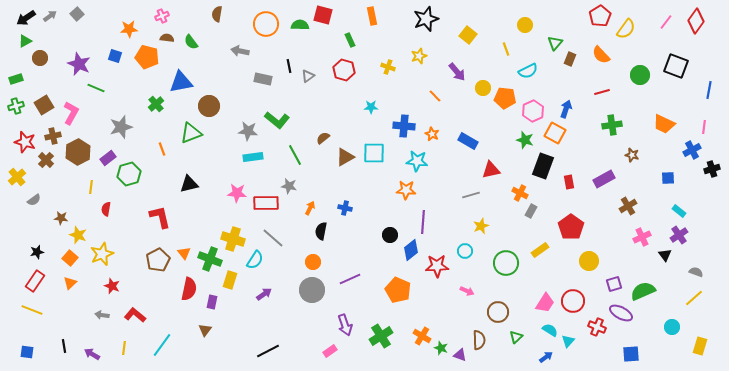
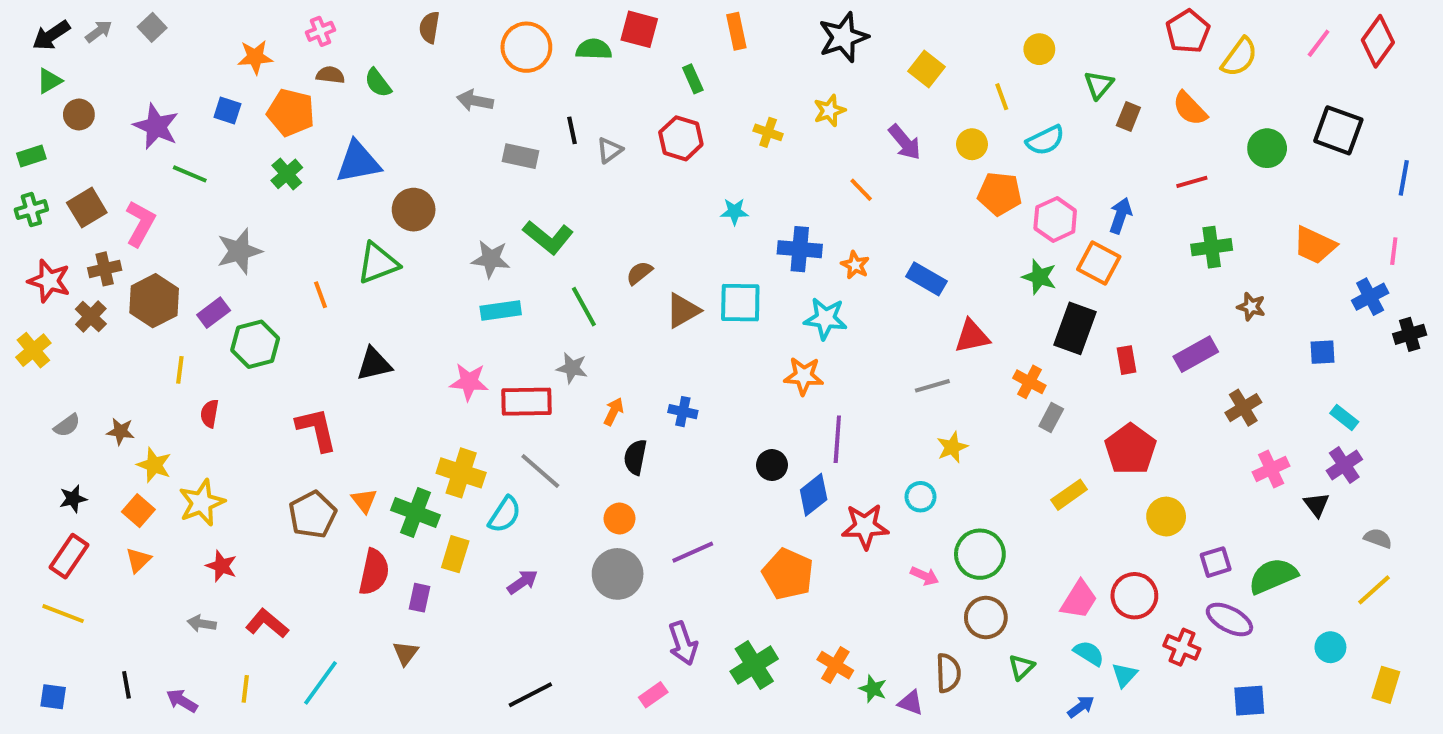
yellow circle: (483, 88) -> (972, 144), moved
green cross: (156, 104) -> (287, 174), moved
gray semicircle: (34, 200) -> (67, 425), moved
green circle: (506, 263) -> (980, 554), moved

